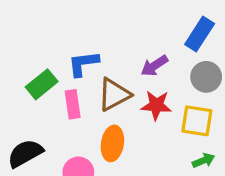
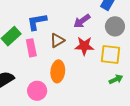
brown triangle: (114, 94) -> (57, 40), size x0.7

